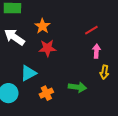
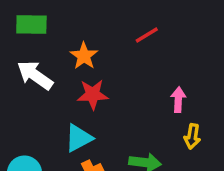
red line: (91, 30) -> (147, 35), moved
cyan triangle: (28, 73) -> (79, 138), moved

